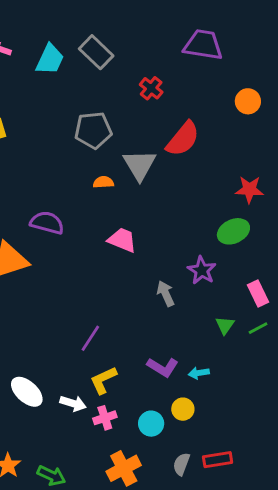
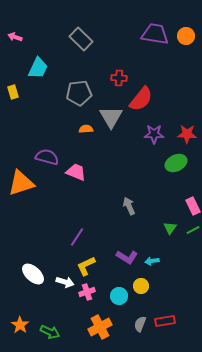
cyan trapezoid: (50, 59) -> (38, 68), moved
red cross: (151, 88) -> (119, 78), moved, turned -35
orange circle: (248, 101) -> (186, 36), moved
pink trapezoid: (122, 240) -> (76, 172), moved
purple star: (202, 270) -> (154, 134), moved, turned -30

